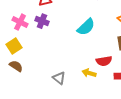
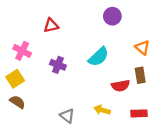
purple cross: (42, 21) -> (58, 65), moved
red semicircle: (104, 61) -> (120, 86), moved

